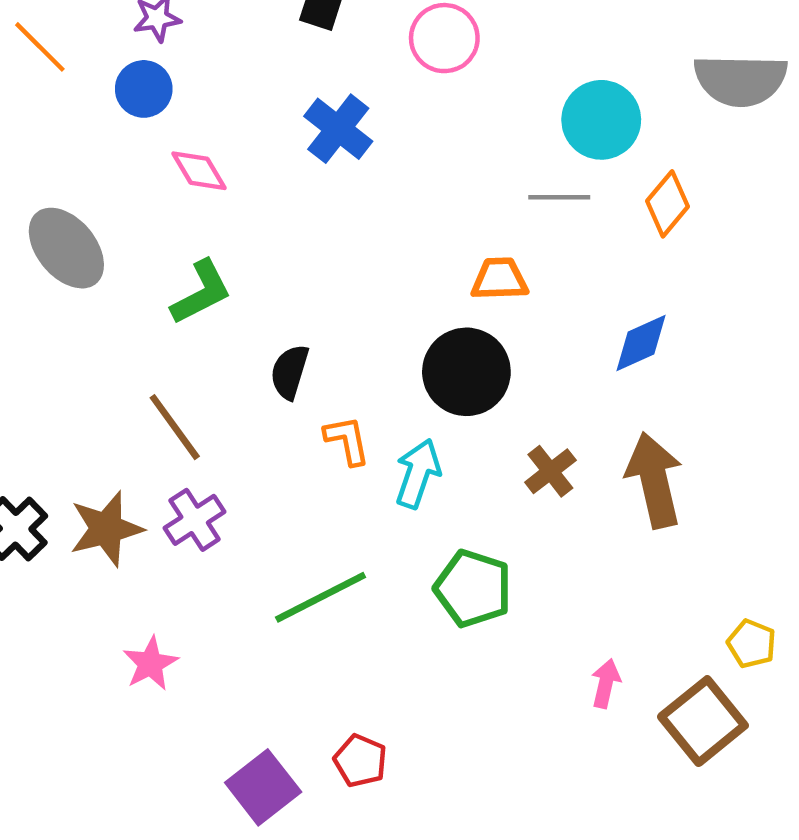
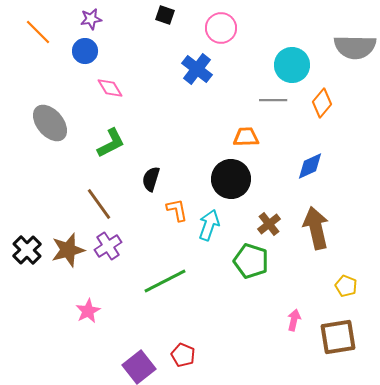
blue cross: (338, 129) -> (197, 69), moved
green pentagon: (473, 588) -> (251, 261), moved
yellow pentagon: (752, 644) -> (346, 286), moved
brown square: (703, 721) -> (338, 337), turned 30

